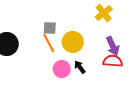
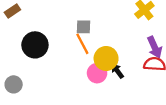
yellow circle: (73, 42) -> (106, 58), moved

